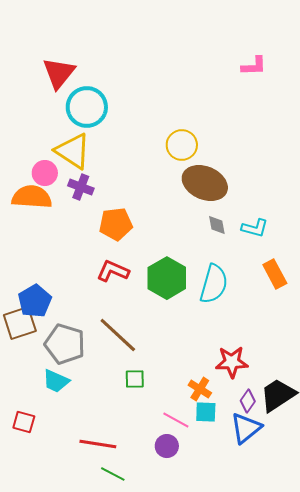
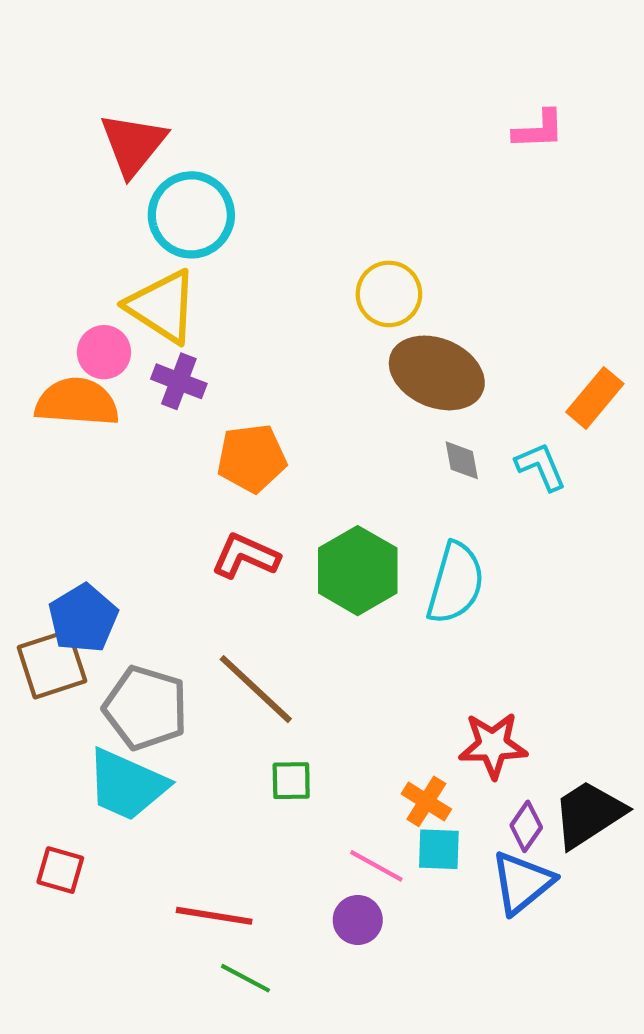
cyan L-shape: (255, 228) -> (541, 467), turned -128
orange rectangle: (275, 274) -> (595, 398), moved, turned 68
cyan trapezoid: (56, 381) -> (127, 785), size x1.5

